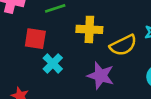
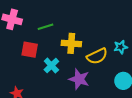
cyan cross: (53, 63) -> (51, 65), moved

